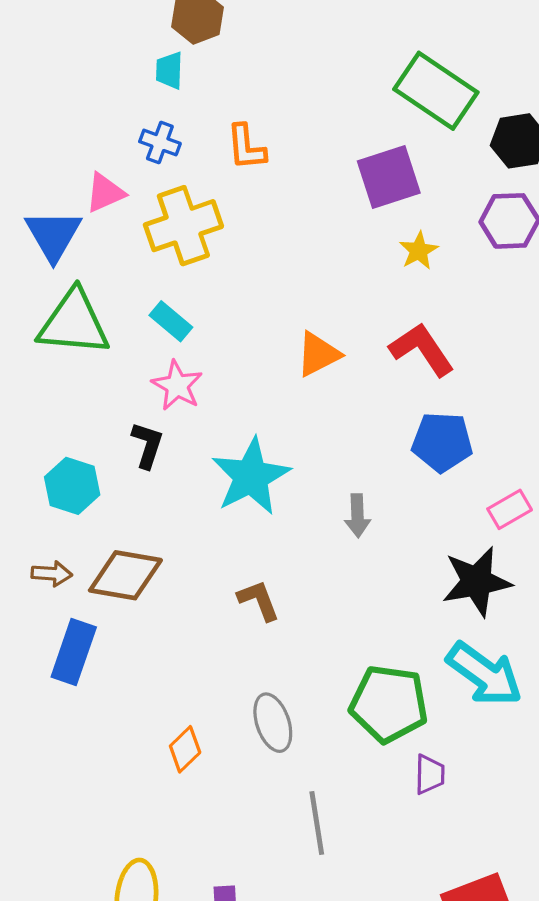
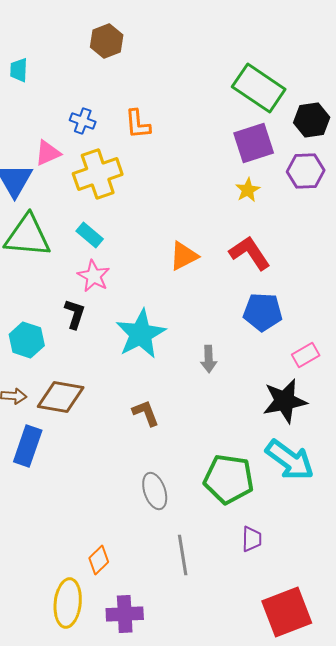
cyan trapezoid: (169, 70) -> (19, 70), moved
purple square: (389, 177) -> (254, 143), moved
orange diamond: (185, 749) -> (99, 560), moved
purple trapezoid: (430, 774) -> (252, 539), moved

